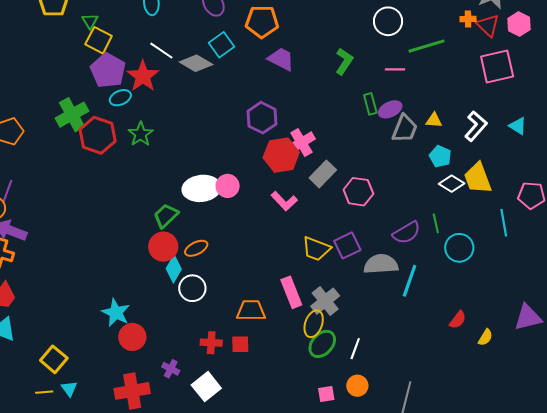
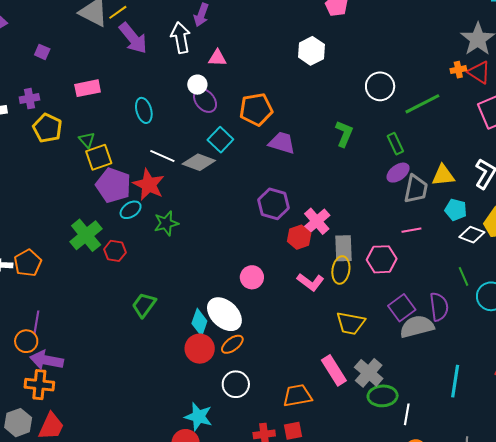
yellow square: (99, 40) -> (99, 157), turned -36
pink line: (395, 69) -> (411, 230), moved
green rectangle: (370, 104) -> (395, 144), moved
yellow triangle: (434, 120) -> (443, 175), size x1.4
green star: (141, 134) -> (166, 223), moved, turned 30
red hexagon: (98, 135) -> (115, 251), size x0.6
red hexagon: (281, 155) -> (299, 237), size x0.7
gray rectangle: (323, 174) -> (343, 248), turned -36
white ellipse: (201, 188) -> (224, 314), moved, turned 60
green trapezoid: (166, 216) -> (144, 305), moved
purple semicircle: (407, 233) -> (439, 307), moved, turned -56
purple square: (347, 245) -> (402, 308), moved
cyan diamond: (174, 269) -> (199, 322), moved
cyan line: (410, 281) -> (455, 381), moved
cyan star: (116, 313) -> (198, 417), moved
yellow ellipse: (314, 324) -> (341, 270), moved
green ellipse: (322, 344) -> (383, 396), moved, turned 56

